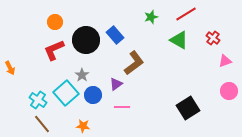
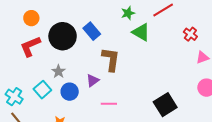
green triangle: (179, 40) -> (141, 32), moved
brown L-shape: (134, 63) -> (111, 59), turned -45
cyan square: (66, 93) -> (42, 90), size x0.7
pink line: (122, 107) -> (109, 104), moved

